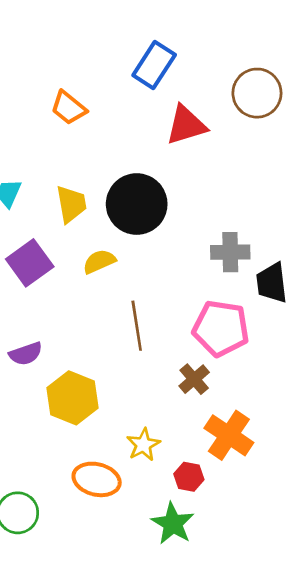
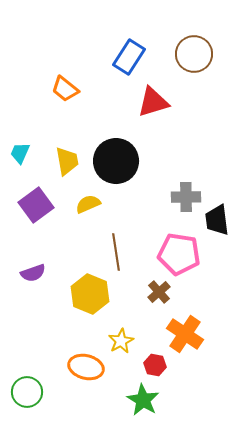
brown circle: (257, 93) -> (194, 54), moved
yellow hexagon: (72, 398) -> (90, 294), moved

